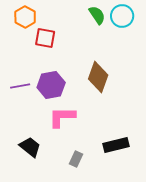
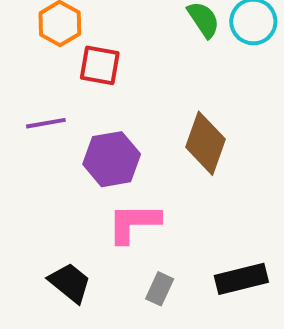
purple line: (20, 86) -> (46, 123), moved
gray rectangle: (76, 159) -> (160, 289), moved

